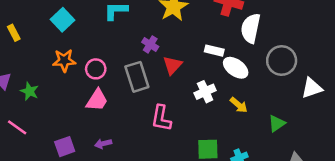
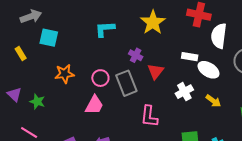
cyan square: (62, 20) -> (49, 38), moved, turned -30
pink circle: (96, 69) -> (100, 78), moved

